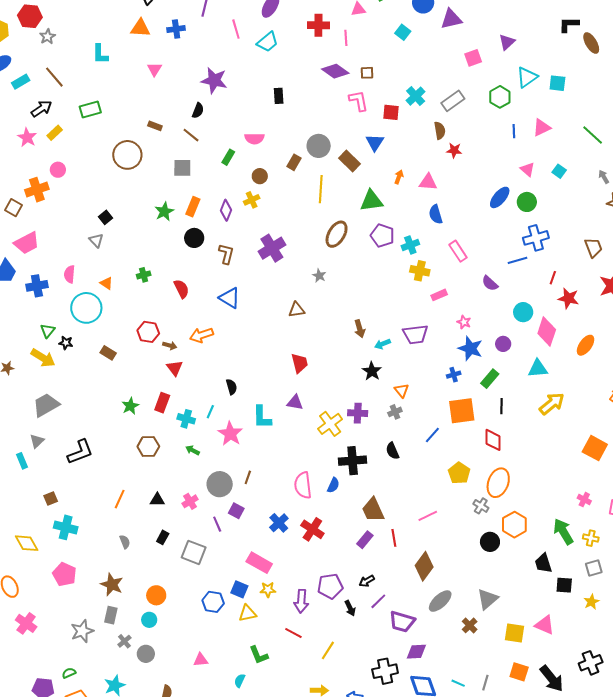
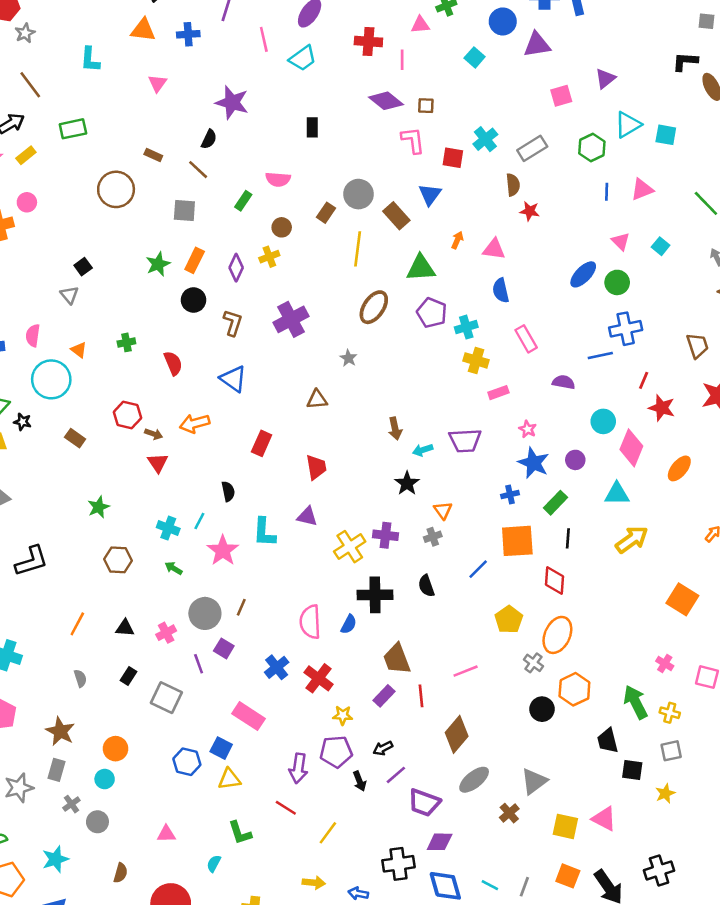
purple semicircle: (490, 283) -> (564, 382), turned 144
red rectangle: (162, 403) -> (262, 443), moved
yellow star: (268, 590) -> (343, 715), moved

